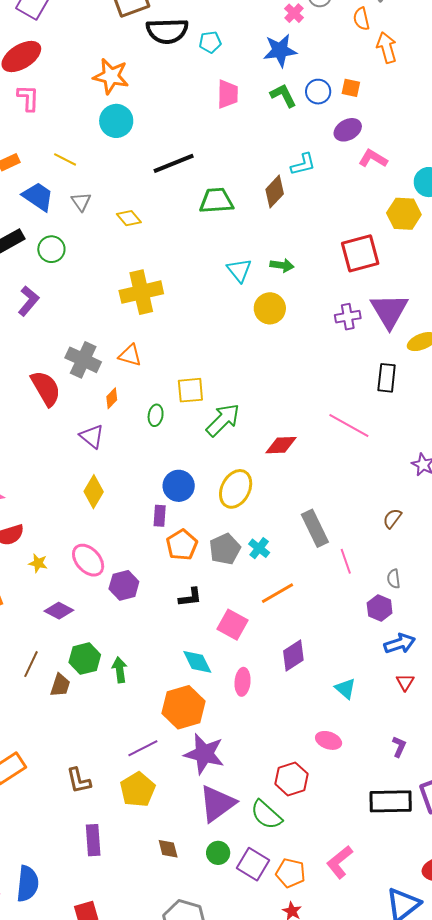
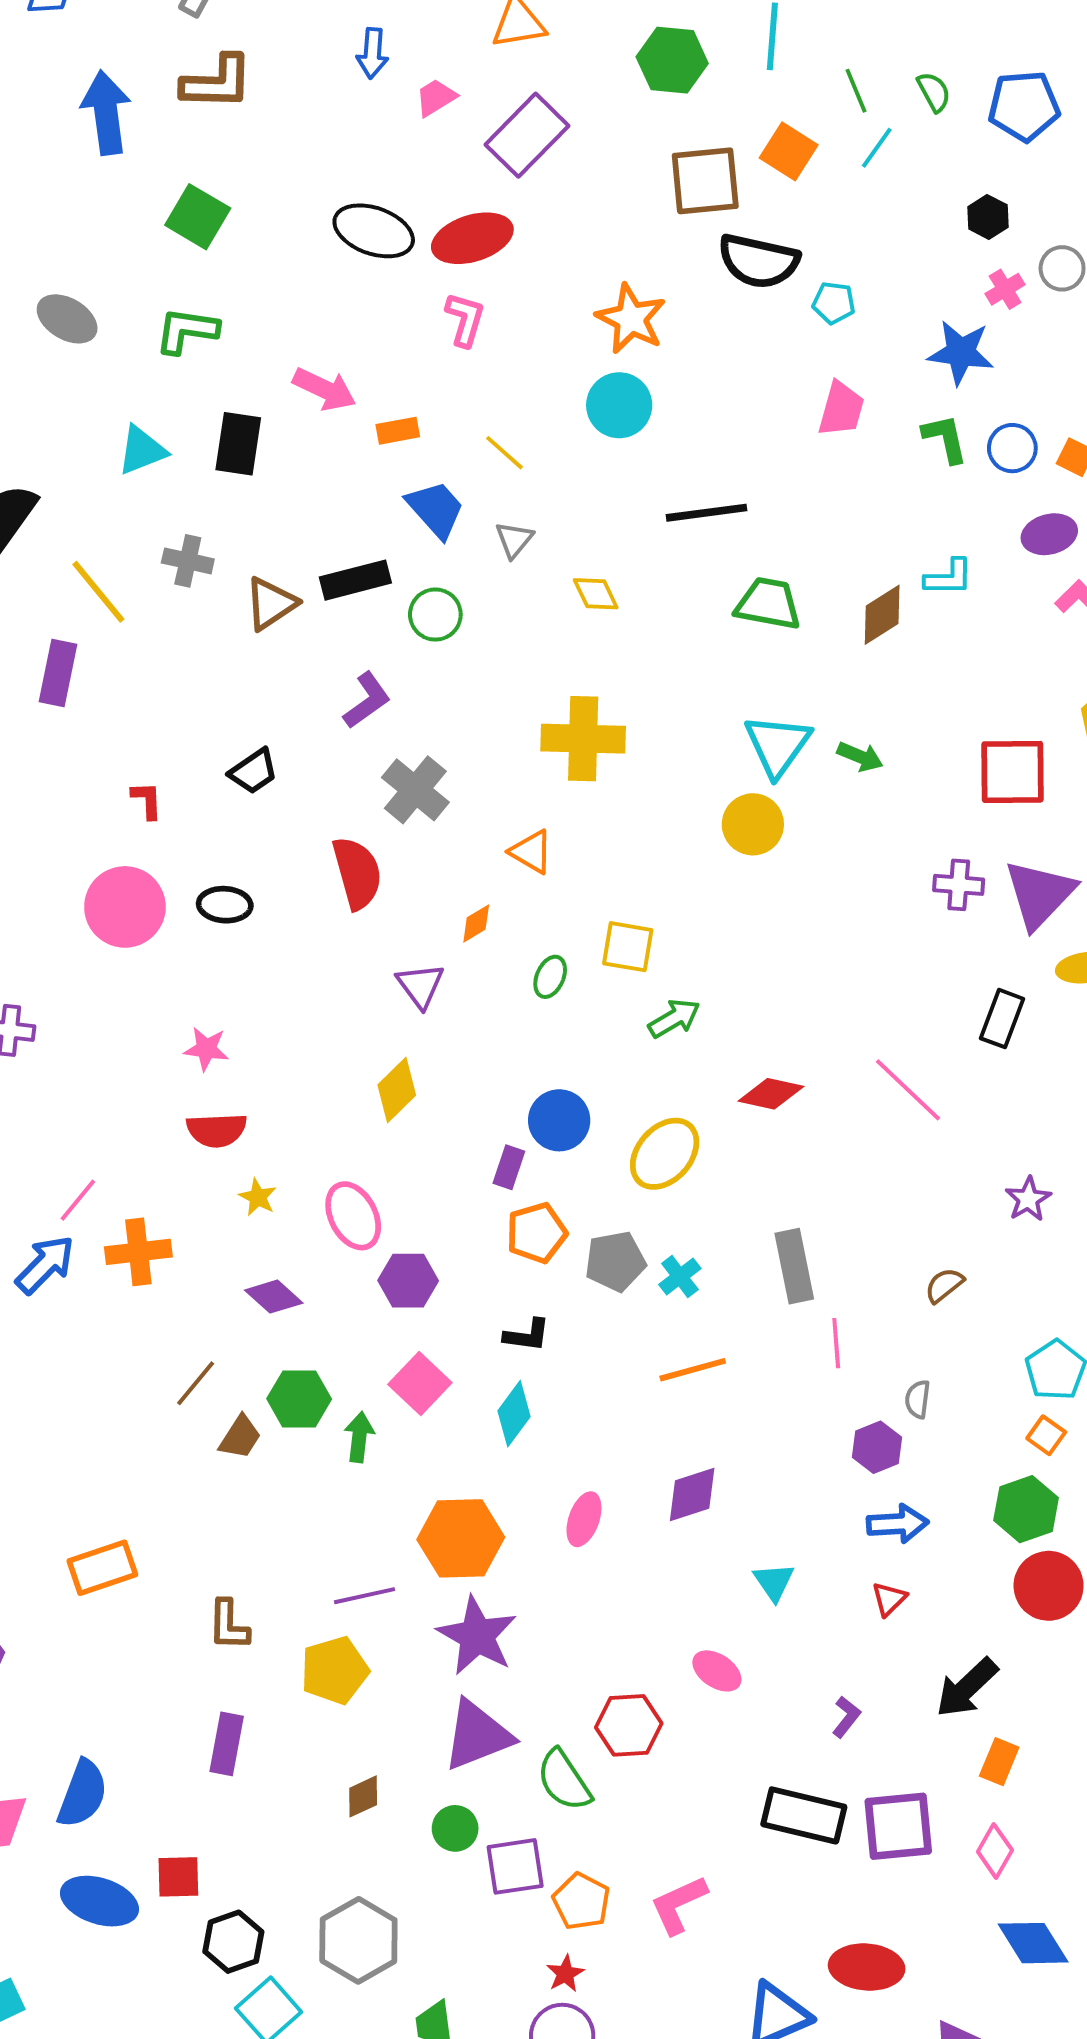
cyan triangle: (239, 270) -> (777, 745), size x1.4
yellow circle: (270, 308) -> (753, 824), moved
gray cross: (83, 360) -> (415, 790), moved
green arrow: (223, 420) -> (674, 1018), size x0.7
pink square: (232, 625) -> (420, 1383), moved
cyan diamond: (197, 662) -> (514, 1414), moved, turned 48
brown diamond: (168, 849) -> (363, 1796), turned 65
purple square: (253, 864) -> (515, 1866), turned 36

